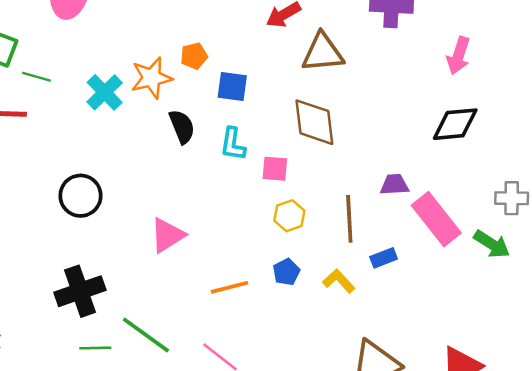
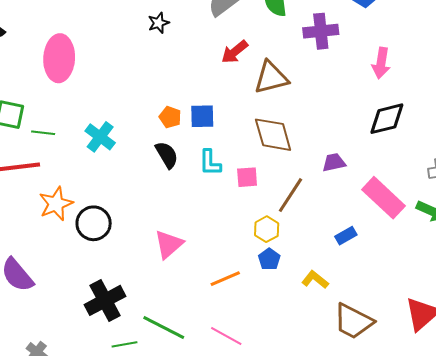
orange pentagon: (194, 56) -> (170, 117), moved, turned -30
orange star: (152, 78) -> (56, 204), moved
purple trapezoid: (394, 185) -> (334, 163), moved
yellow hexagon: (289, 216) -> (267, 229), moved
brown line: (349, 219) -> (291, 195), moved, turned 45
yellow L-shape: (339, 281) -> (315, 280), moved

